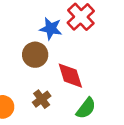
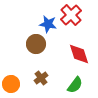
red diamond: (70, 76) -> (79, 54), moved

